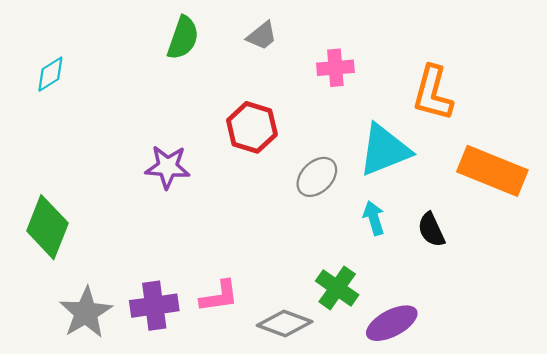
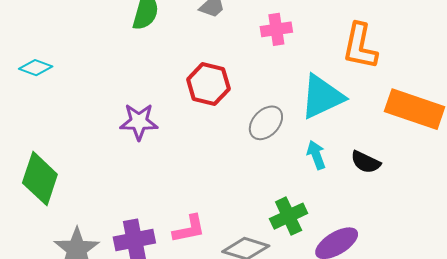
cyan diamond: (50, 74) -> (36, 68), moved, turned 56
black semicircle: (431, 230) -> (366, 162), turned -36
green cross: (337, 288) -> (289, 216), turned 33

